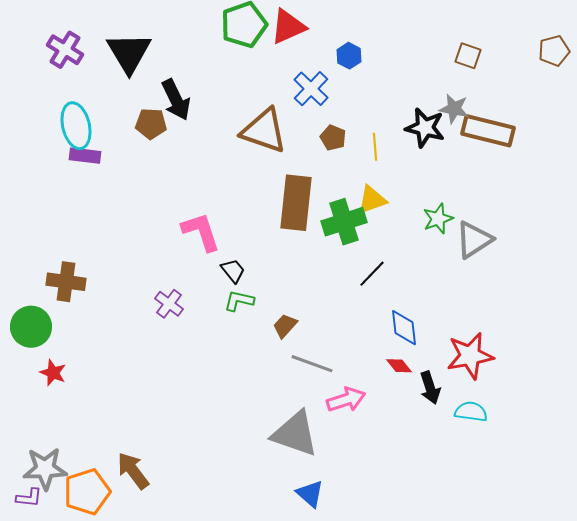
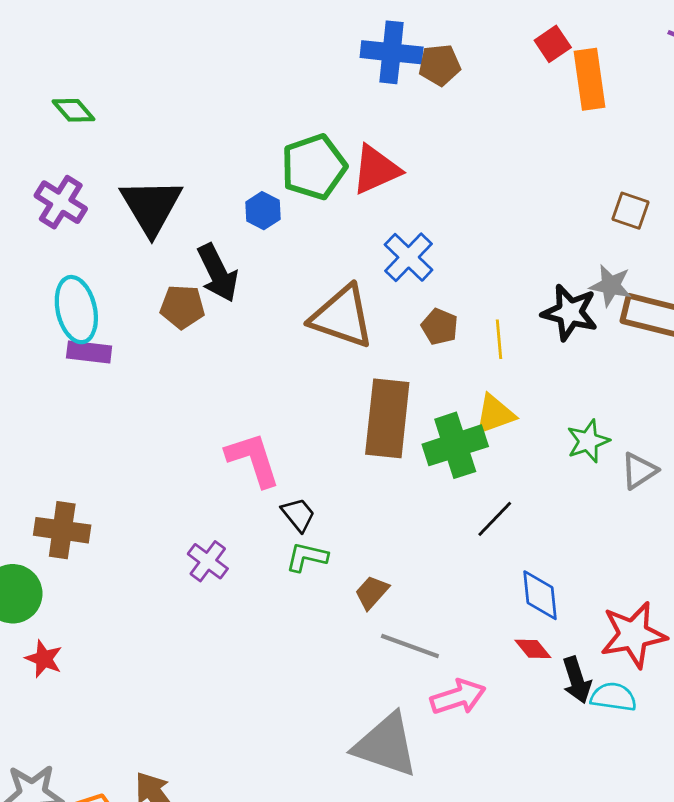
blue hexagon: (349, 56) -> (263, 211), moved
gray triangle: (474, 240) -> (639, 471), size x0.7
cyan semicircle: (471, 412) -> (614, 697), moved

